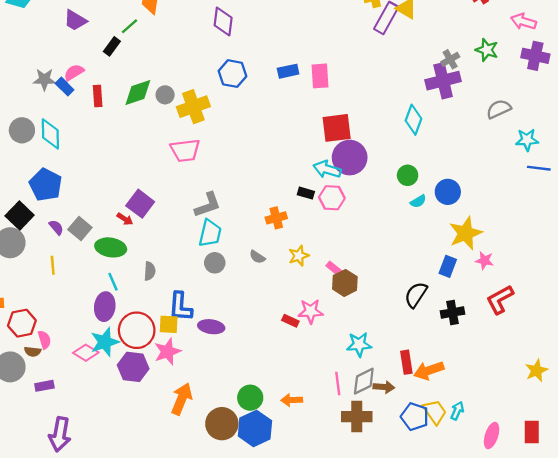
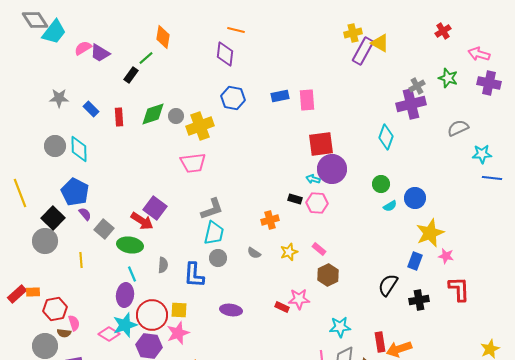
pink semicircle: (74, 72) -> (83, 48), moved
gray star: (44, 79) -> (59, 98), moved
cyan arrow: (327, 169) -> (313, 179), size x0.6
red arrow: (125, 219) -> (142, 221), size x1.6
purple semicircle: (56, 227) -> (85, 214), moved
pink rectangle: (334, 269) -> (319, 249), moved
red L-shape: (500, 299) -> (459, 289), turned 116
blue L-shape: (180, 307) -> (194, 275), moved
purple ellipse: (211, 327) -> (231, 310), moved

